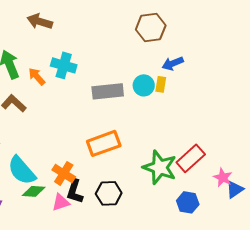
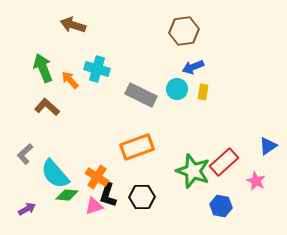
blue arrow: (173, 63) -> (193, 67), moved
yellow rectangle: (161, 84) -> (203, 92), moved
gray rectangle: (108, 91) -> (141, 95), turned 32
blue triangle: (235, 189) -> (268, 146), moved

